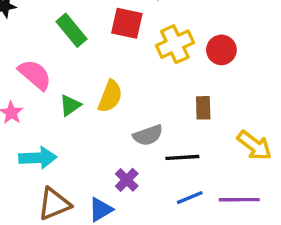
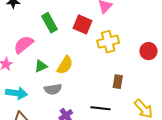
red circle: (221, 50) -> (148, 51), moved
pink semicircle: (35, 75) -> (24, 45), turned -90
gray semicircle: (148, 135) -> (53, 89), moved

